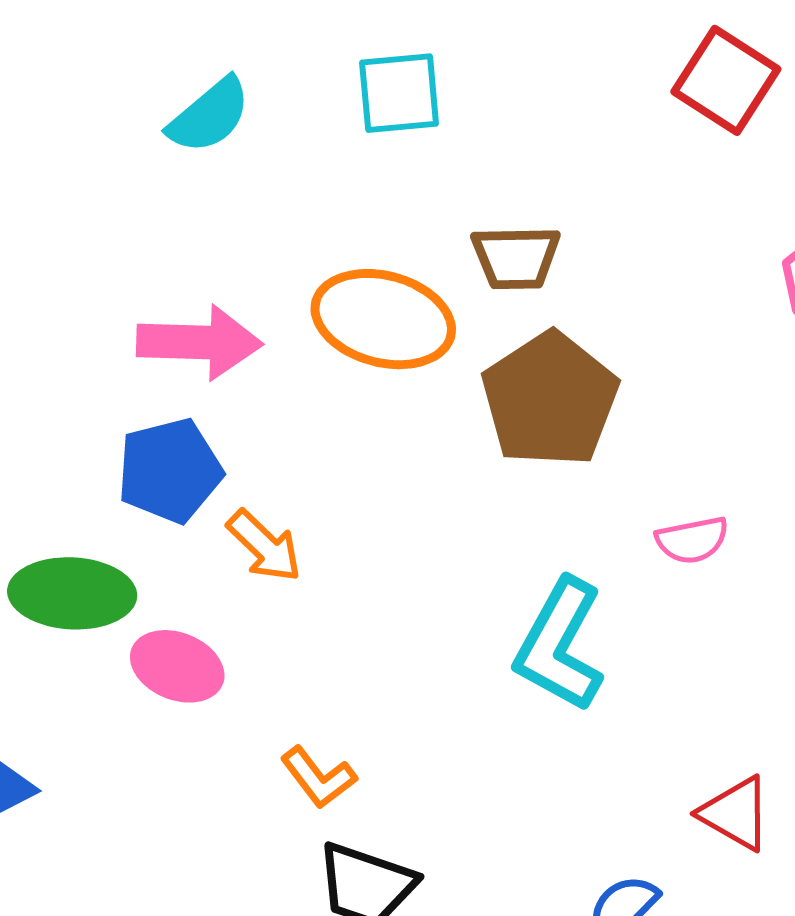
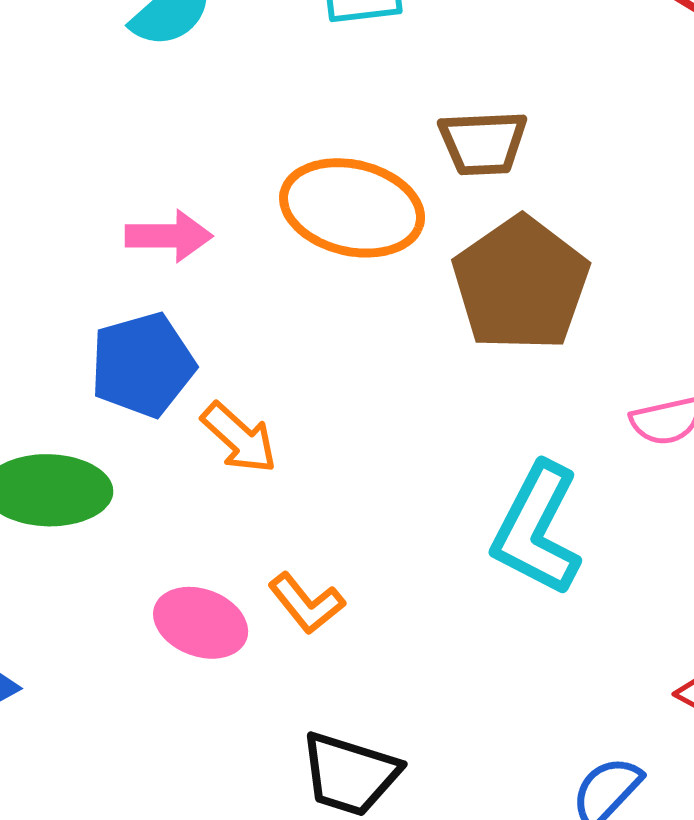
pink arrow: (199, 342) -> (169, 236), size x0.7
pink ellipse: (177, 666) -> (201, 623), moved
orange L-shape: (318, 778) -> (306, 603), moved

